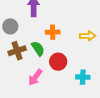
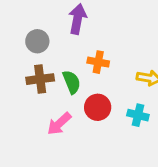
cyan cross: (83, 77) -> (138, 115), moved

